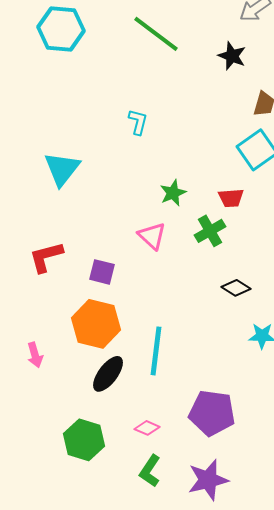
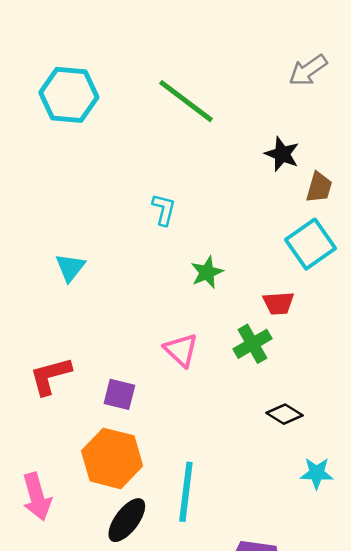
black star: (232, 56) -> (282, 154), moved
cyan triangle: (62, 169) -> (70, 267), size x0.7
green star: (173, 193) -> (207, 272), moved
pink arrow: (35, 355) -> (37, 497), size x1.5

